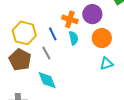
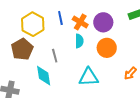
blue line: (53, 34) -> (60, 18), moved
gray line: (46, 53) -> (55, 56), moved
cyan triangle: (106, 64) -> (89, 77), moved, size x1.5

